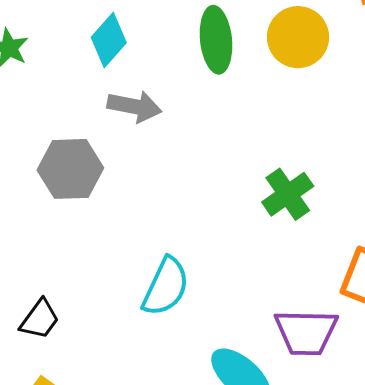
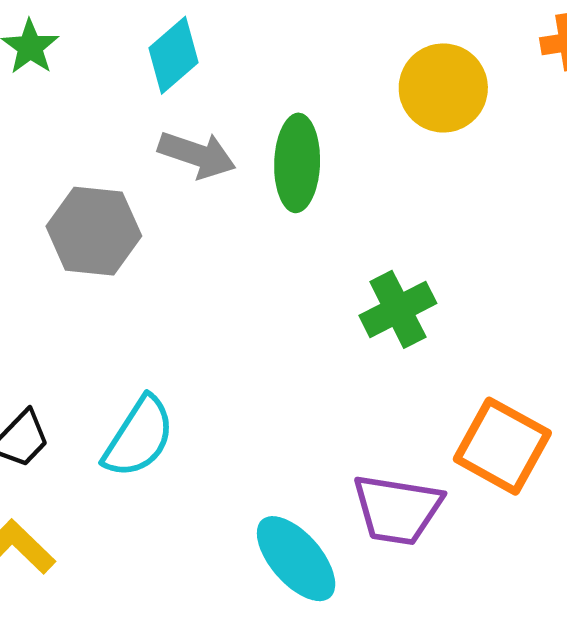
green ellipse: (216, 40) -> (297, 163), moved
cyan semicircle: (166, 287) -> (139, 437), moved

